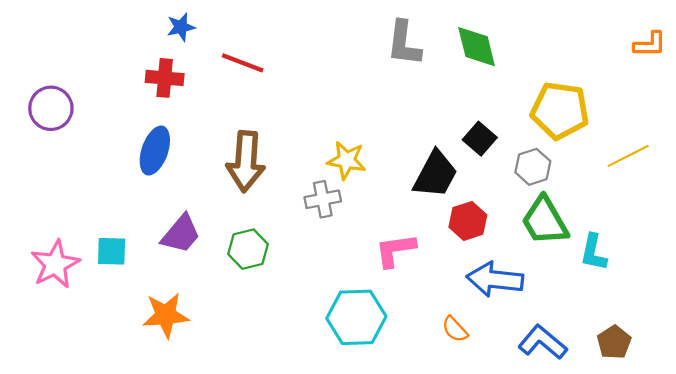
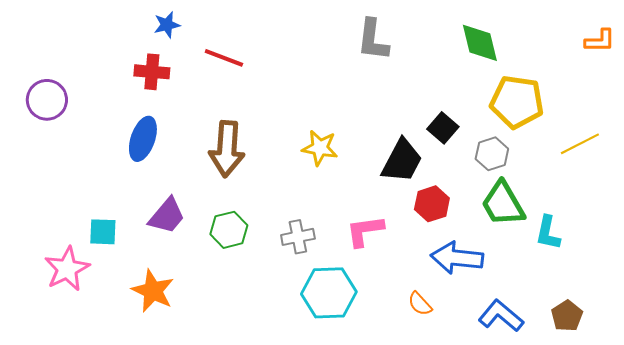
green diamond: (477, 47) -> (480, 43), moved
gray cross: (323, 199) -> (298, 237), moved
pink star: (55, 264) -> (67, 269), moved
orange star: (166, 315) -> (153, 291), turned 30

